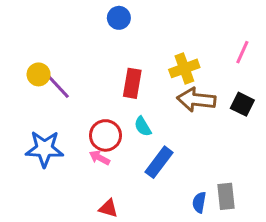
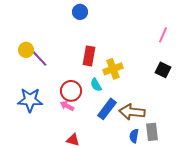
yellow cross: (184, 68) -> (113, 69), moved
brown arrow: (196, 100) -> (132, 112), moved

